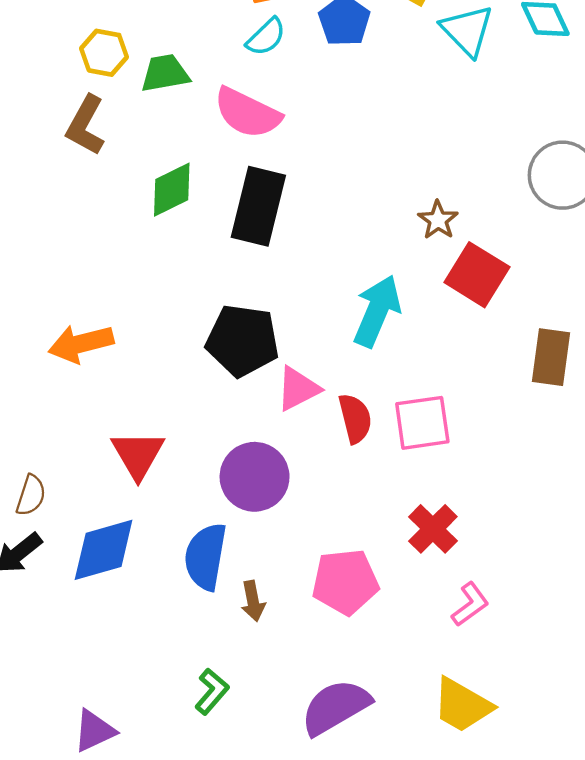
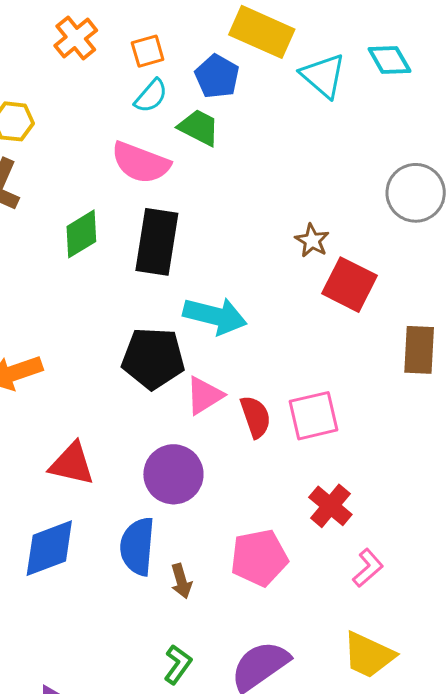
green trapezoid: (165, 73) -> (199, 127), moved, turned 42
cyan arrow: (377, 311) -> (215, 316), moved, turned 86
red triangle: (138, 455) -> (72, 464), turned -42
green L-shape: (212, 692) -> (178, 664), moved

